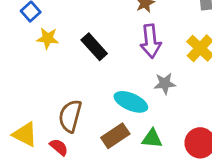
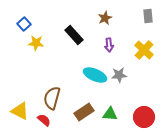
purple arrow: (151, 41) -> (109, 45), size x0.6
black rectangle: (94, 47) -> (74, 35), moved
cyan ellipse: (131, 102) -> (95, 75), moved

